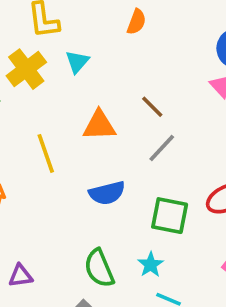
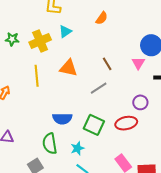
yellow cross: (26, 69) -> (40, 41), moved
brown line: (152, 107) -> (107, 64), moved
blue semicircle: (107, 193) -> (62, 119), moved

